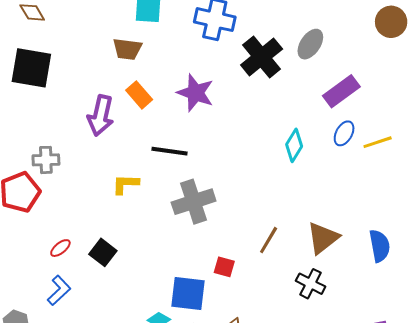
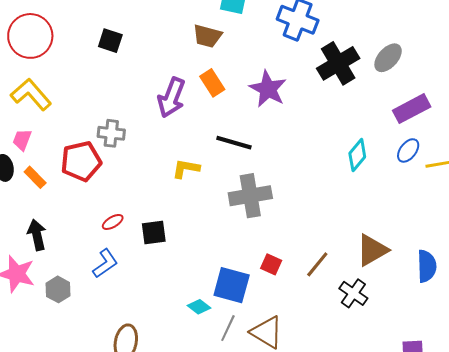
black square: (31, 68) -> (110, 41), size x0.6
brown line: (269, 240) -> (317, 264), moved
black square: (103, 252) -> (154, 232), turned 36

